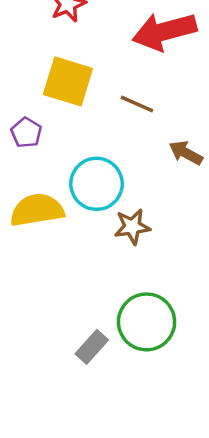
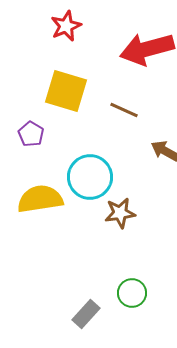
green circle: (147, 322) -> (132, 293), size x0.6

